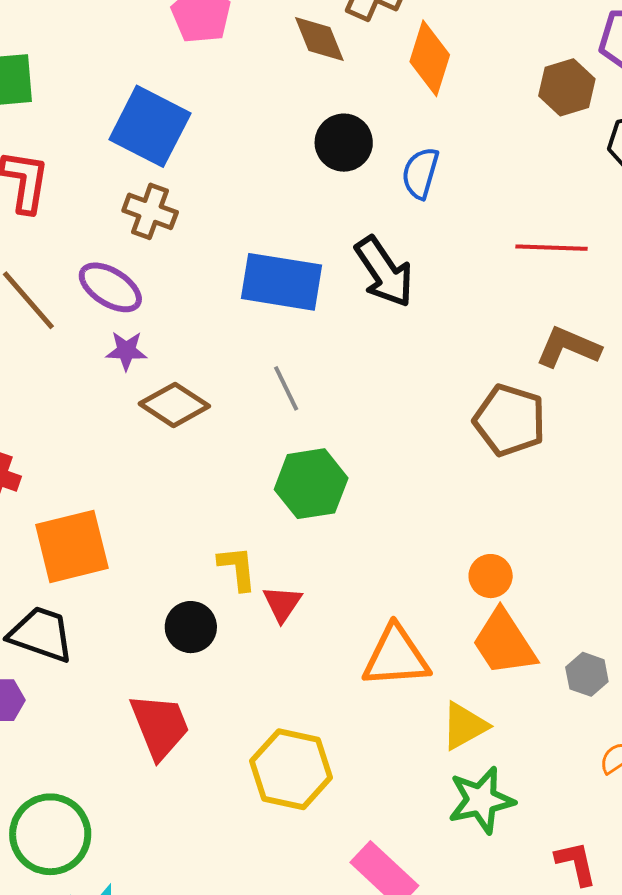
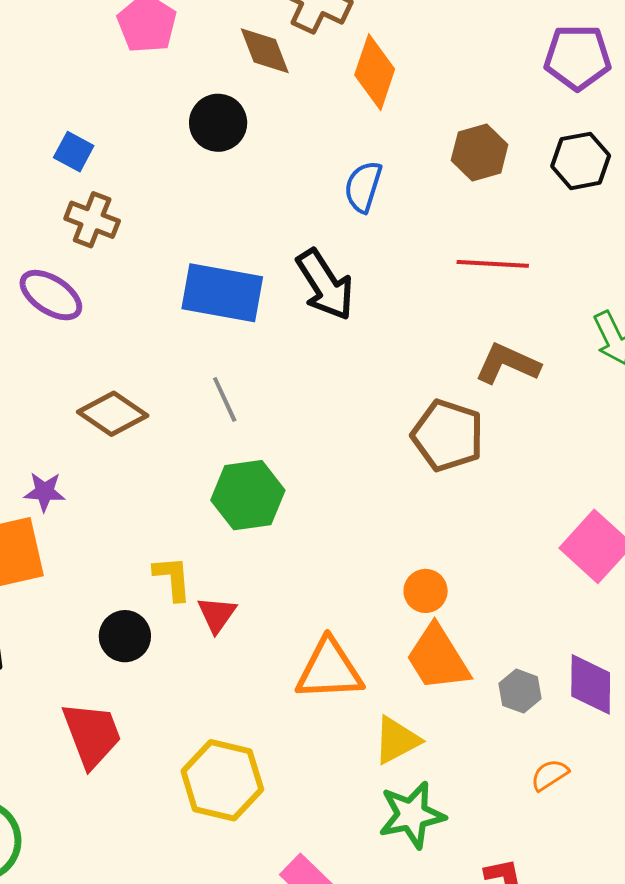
brown hexagon: (567, 87) -> (480, 153), moved
blue square: (150, 126) -> (74, 152), moved, size x0.5
black circle: (344, 143) -> (218, 123), moved
purple star: (126, 351) -> (45, 492), moved

